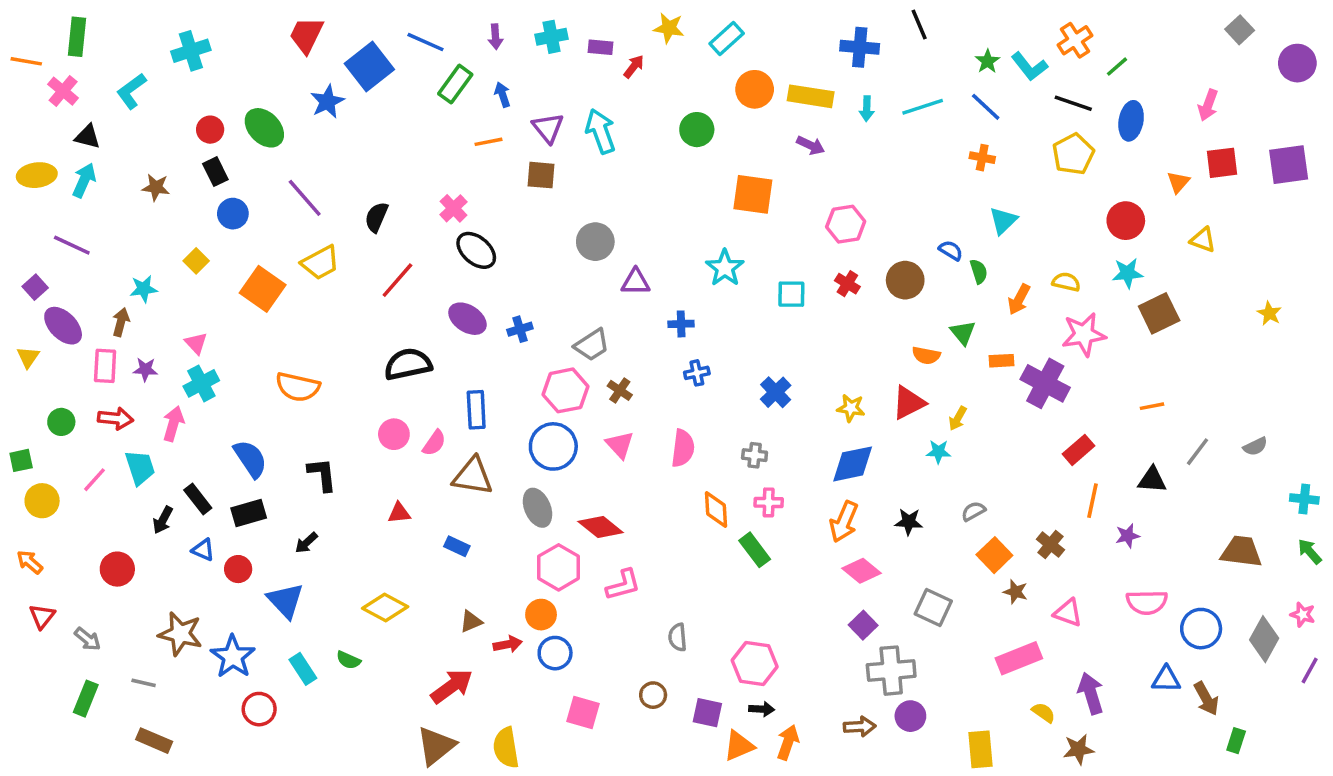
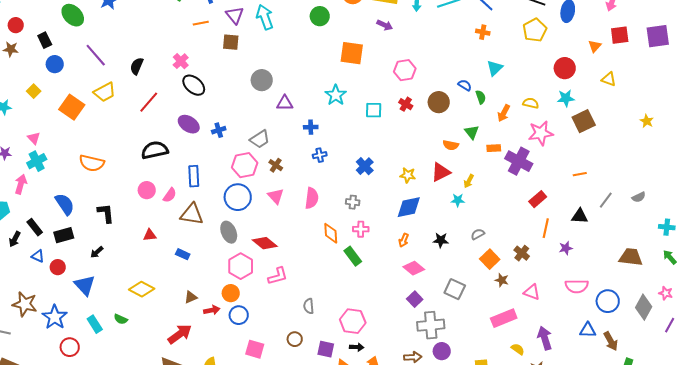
red circle: (210, 130) -> (16, 25), moved
orange arrow: (844, 522) -> (404, 240), size x0.6

